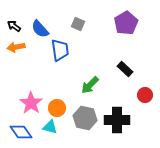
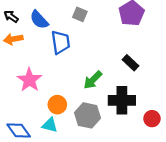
red circle: (145, 95) -> (152, 119), moved
pink star: (31, 103) -> (29, 80), moved
black cross: (117, 120) -> (122, 100), moved

